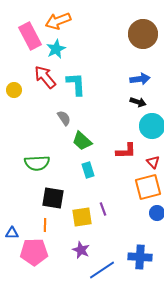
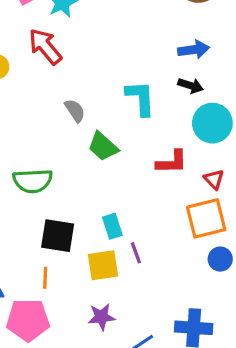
cyan L-shape: (76, 84) -> (141, 98), moved
cyan rectangle: (88, 170) -> (112, 226), moved
purple star: (81, 250) -> (101, 317), turned -30

